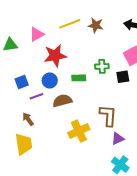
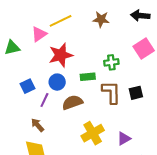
yellow line: (70, 24) -> (61, 21), moved
black square: (123, 77) -> (136, 93), moved
purple line: (36, 96) -> (44, 100), turned -40
brown L-shape: (108, 116) -> (111, 92), moved
purple triangle: (118, 139) -> (124, 138), moved

